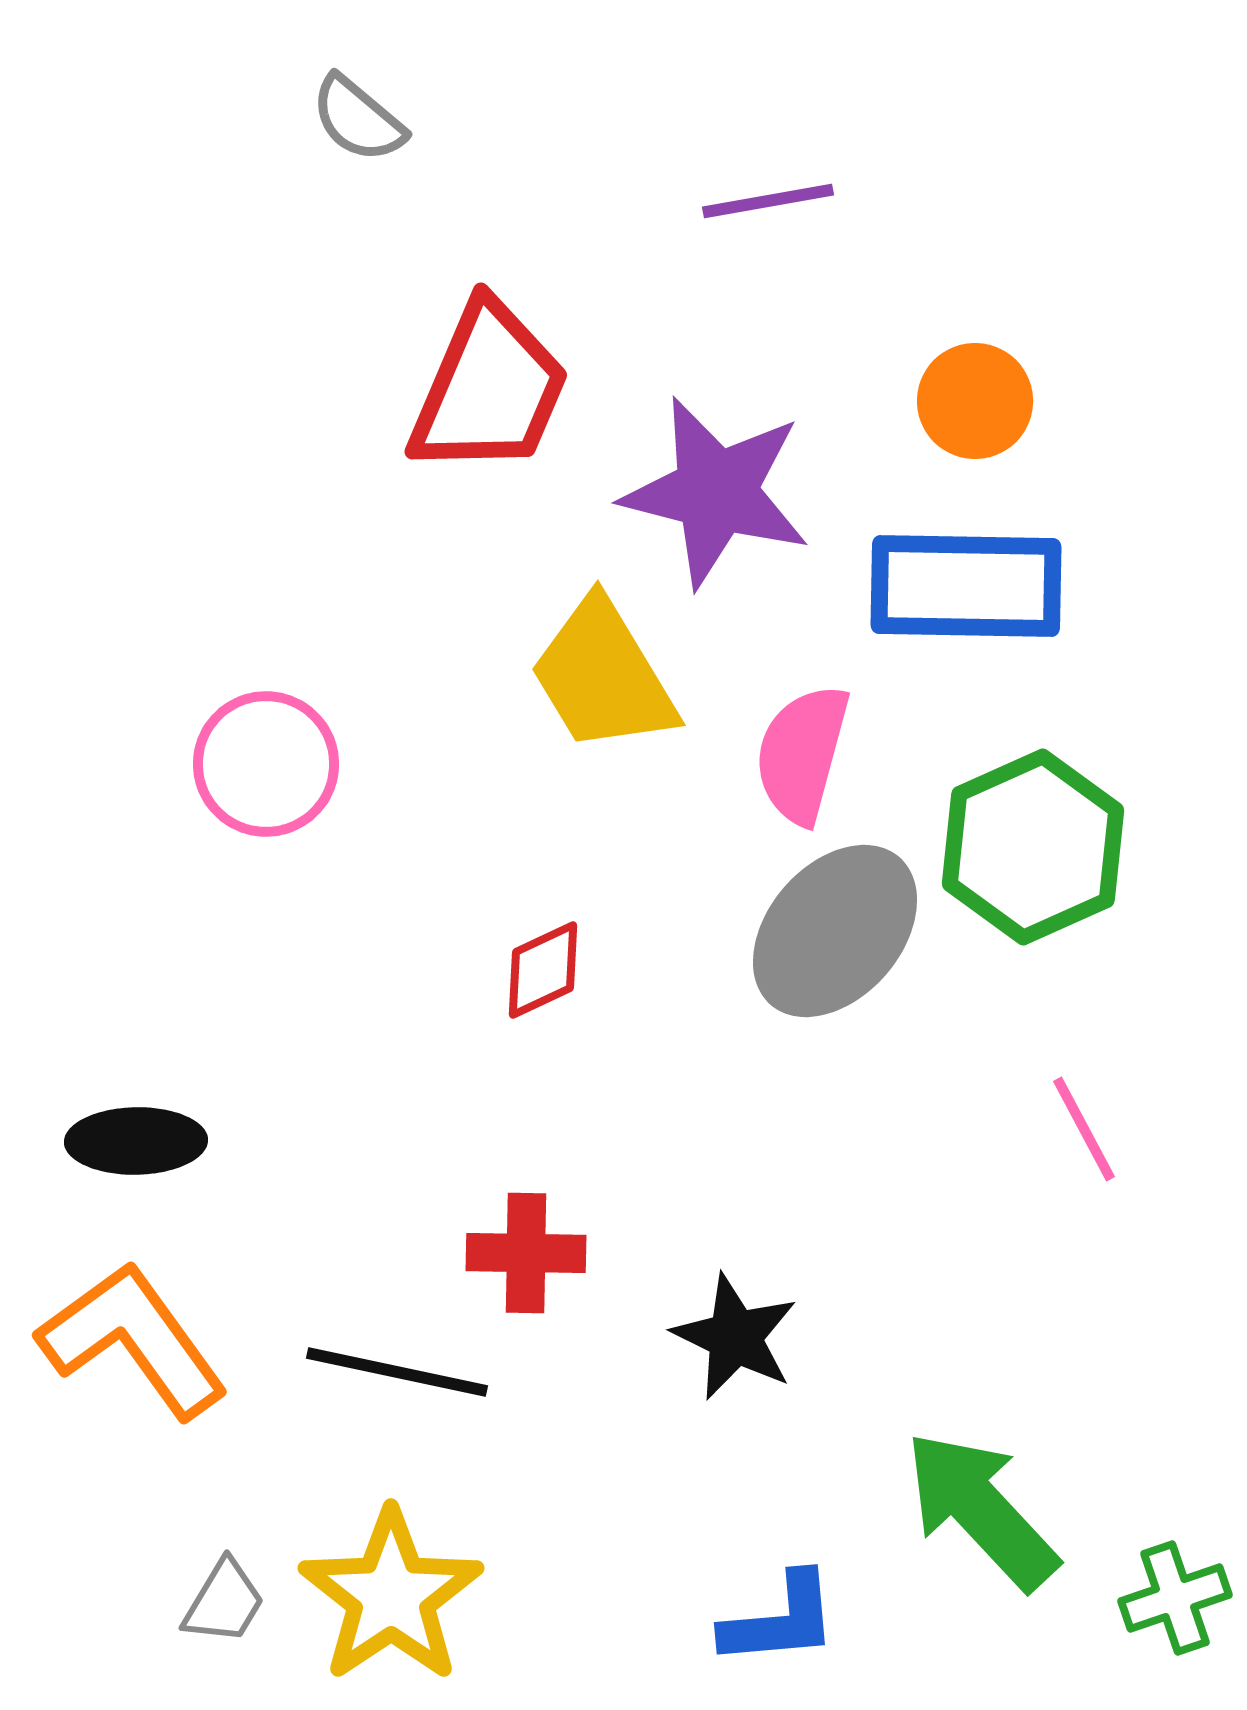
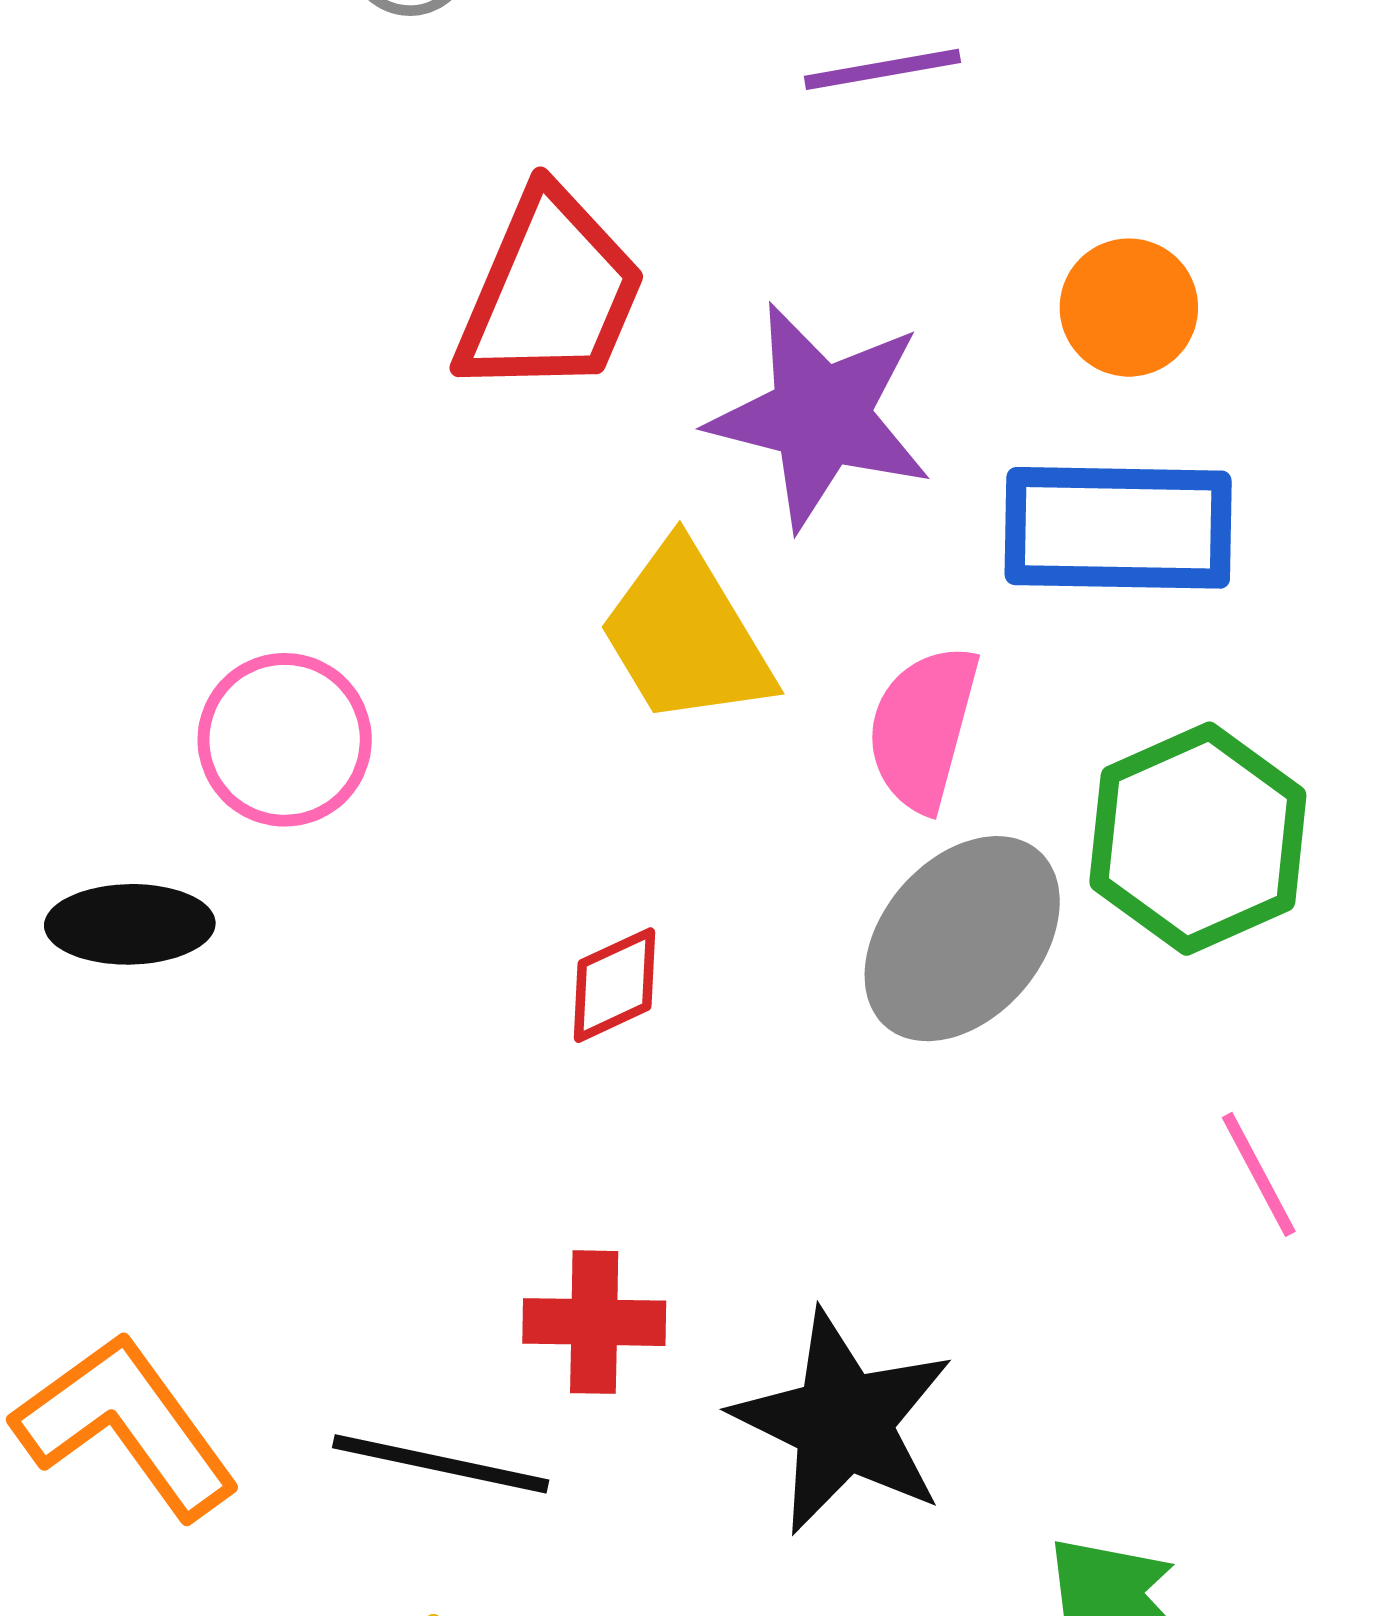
black ellipse: (136, 1141) -> (130, 924), moved
black star: (735, 1337) -> (843, 1422), size x1.5

